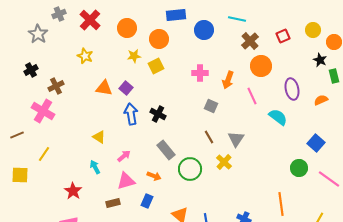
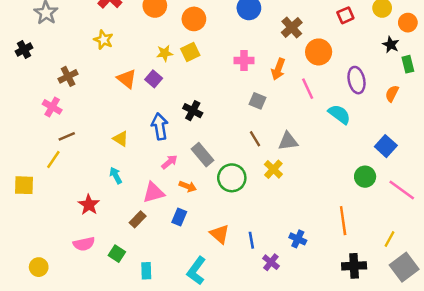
brown cross: (250, 41) -> (292, 27), moved
yellow star: (134, 56) -> (165, 53), moved
black cross: (31, 70) -> (24, 50), moved
orange triangle: (104, 88) -> (127, 79), turned 30
orange semicircle: (321, 100) -> (392, 94), turned -40
pink cross: (43, 111) -> (52, 107), size x0.7
blue arrow: (131, 114) -> (160, 127), moved
brown line: (17, 135) -> (67, 136), moved
gray triangle: (236, 139) -> (288, 141), turned 48
pink arrow: (124, 156) -> (169, 162), moved
brown rectangle: (113, 203) -> (138, 219), turned -32

